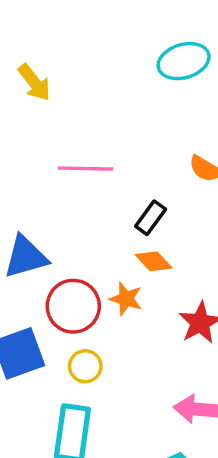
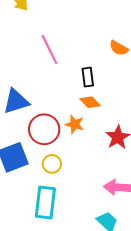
pink line: (86, 169) -> (49, 49), turned 64
black rectangle: (151, 218) -> (88, 77), turned -42

